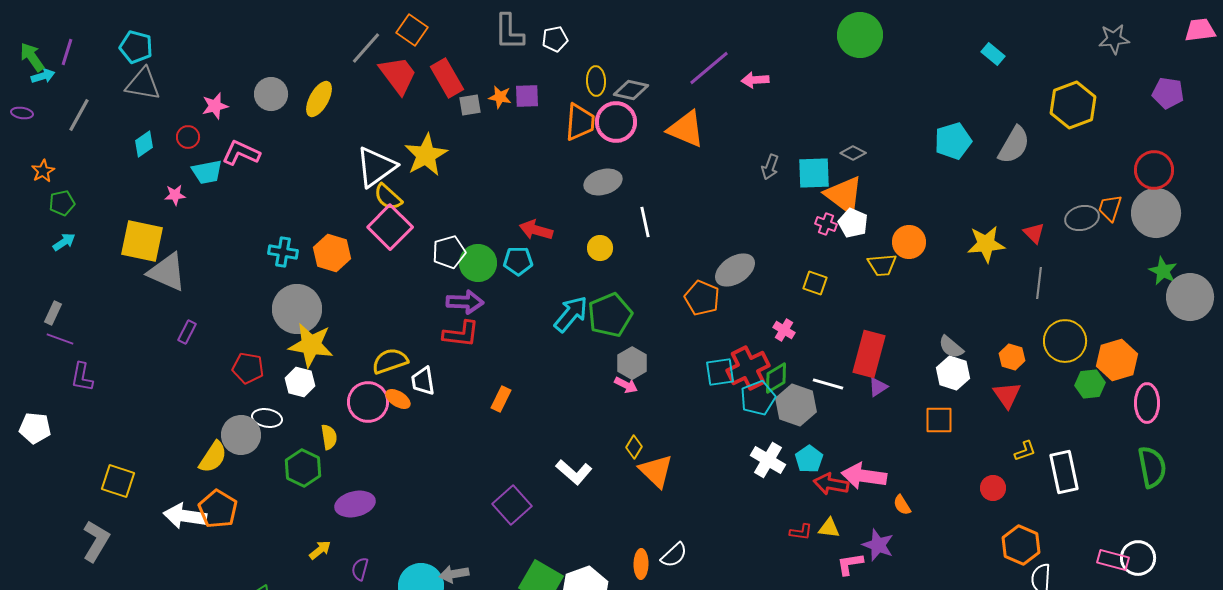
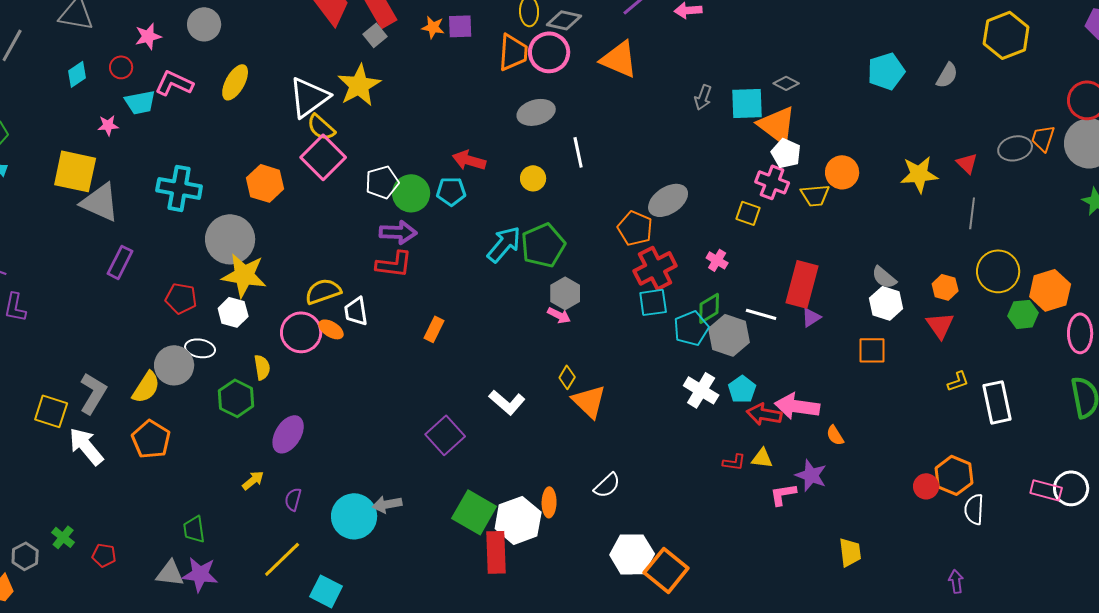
yellow ellipse: (319, 99) -> (235, 82), moved
gray square: (470, 105) -> (375, 35), moved, turned -30
gray semicircle: (1014, 145) -> (947, 75), size x0.7
pink cross: (826, 224) -> (772, 182), moved, size x1.5
cyan cross: (283, 252) -> (179, 188), moved, size x1.5
purple rectangle: (187, 332) -> (120, 262), size x1.4
red cross: (748, 368) -> (655, 268), moved
red circle: (993, 488) -> (926, 486), moved
purple ellipse: (355, 504) -> (288, 434), turned -45
white arrow: (185, 516) -> (86, 446), moved, turned 42
gray L-shape: (96, 541) -> (93, 393), moved
orange ellipse: (641, 564) -> (549, 502), moved

